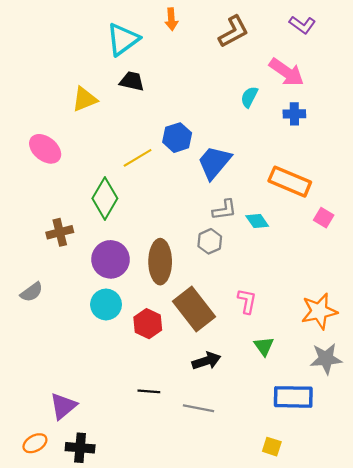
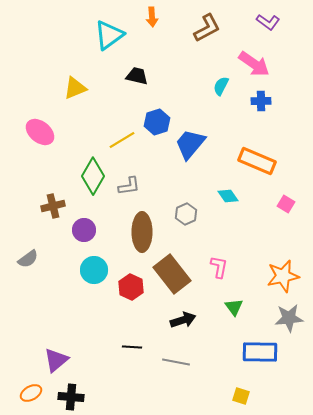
black trapezoid: (132, 81) -> (137, 76), moved
gray L-shape: (224, 210) -> (129, 186), moved
pink square: (324, 218) -> (286, 204), moved
purple circle: (111, 259) -> (84, 230), moved, size x0.7

